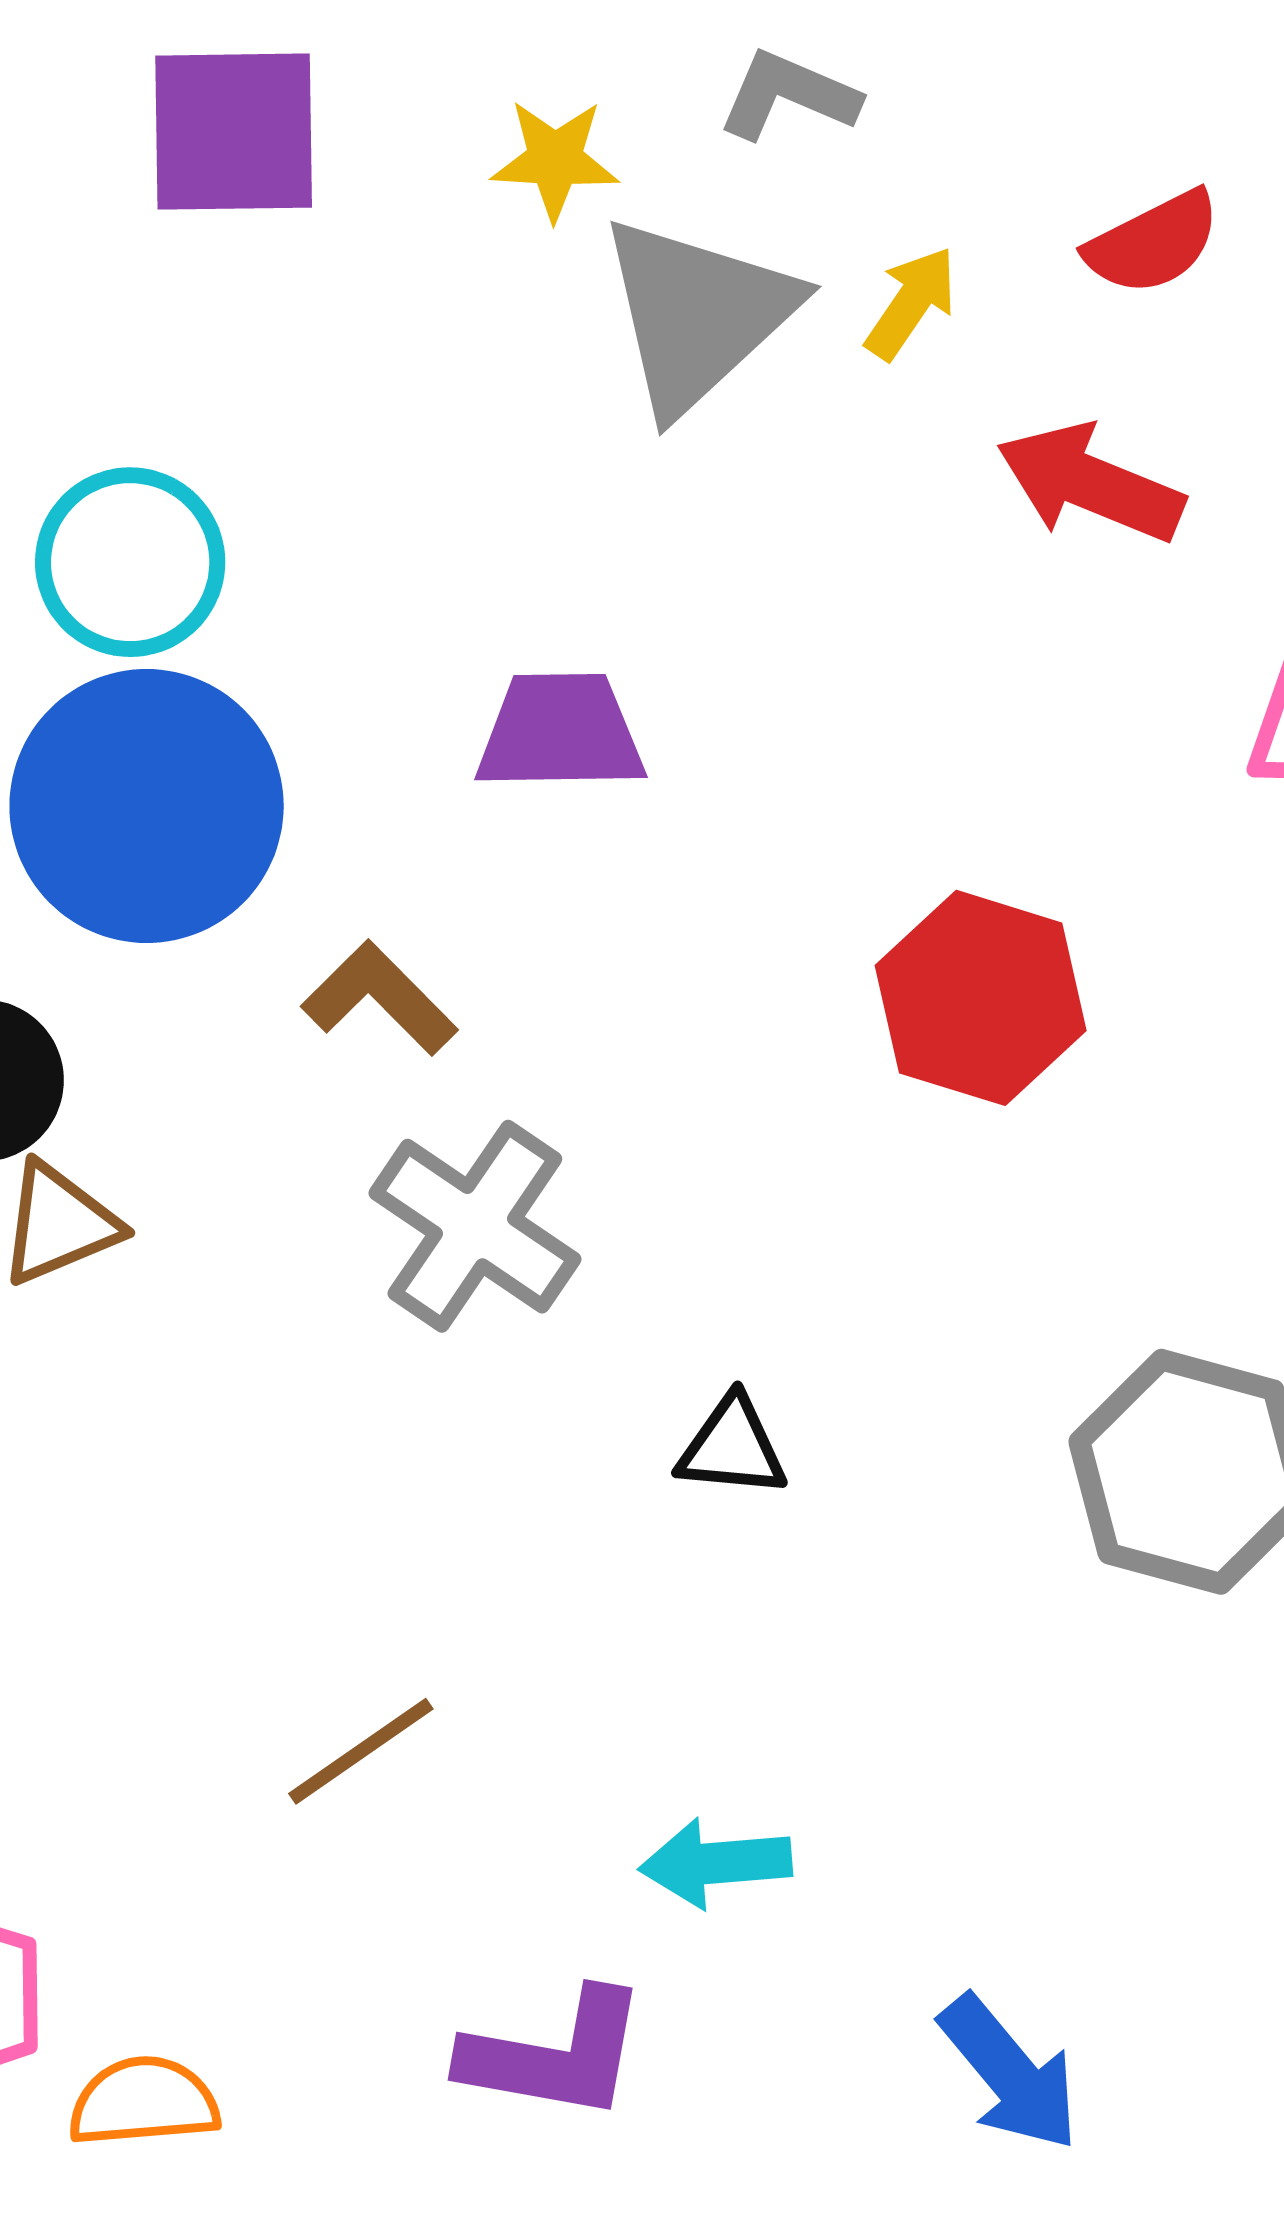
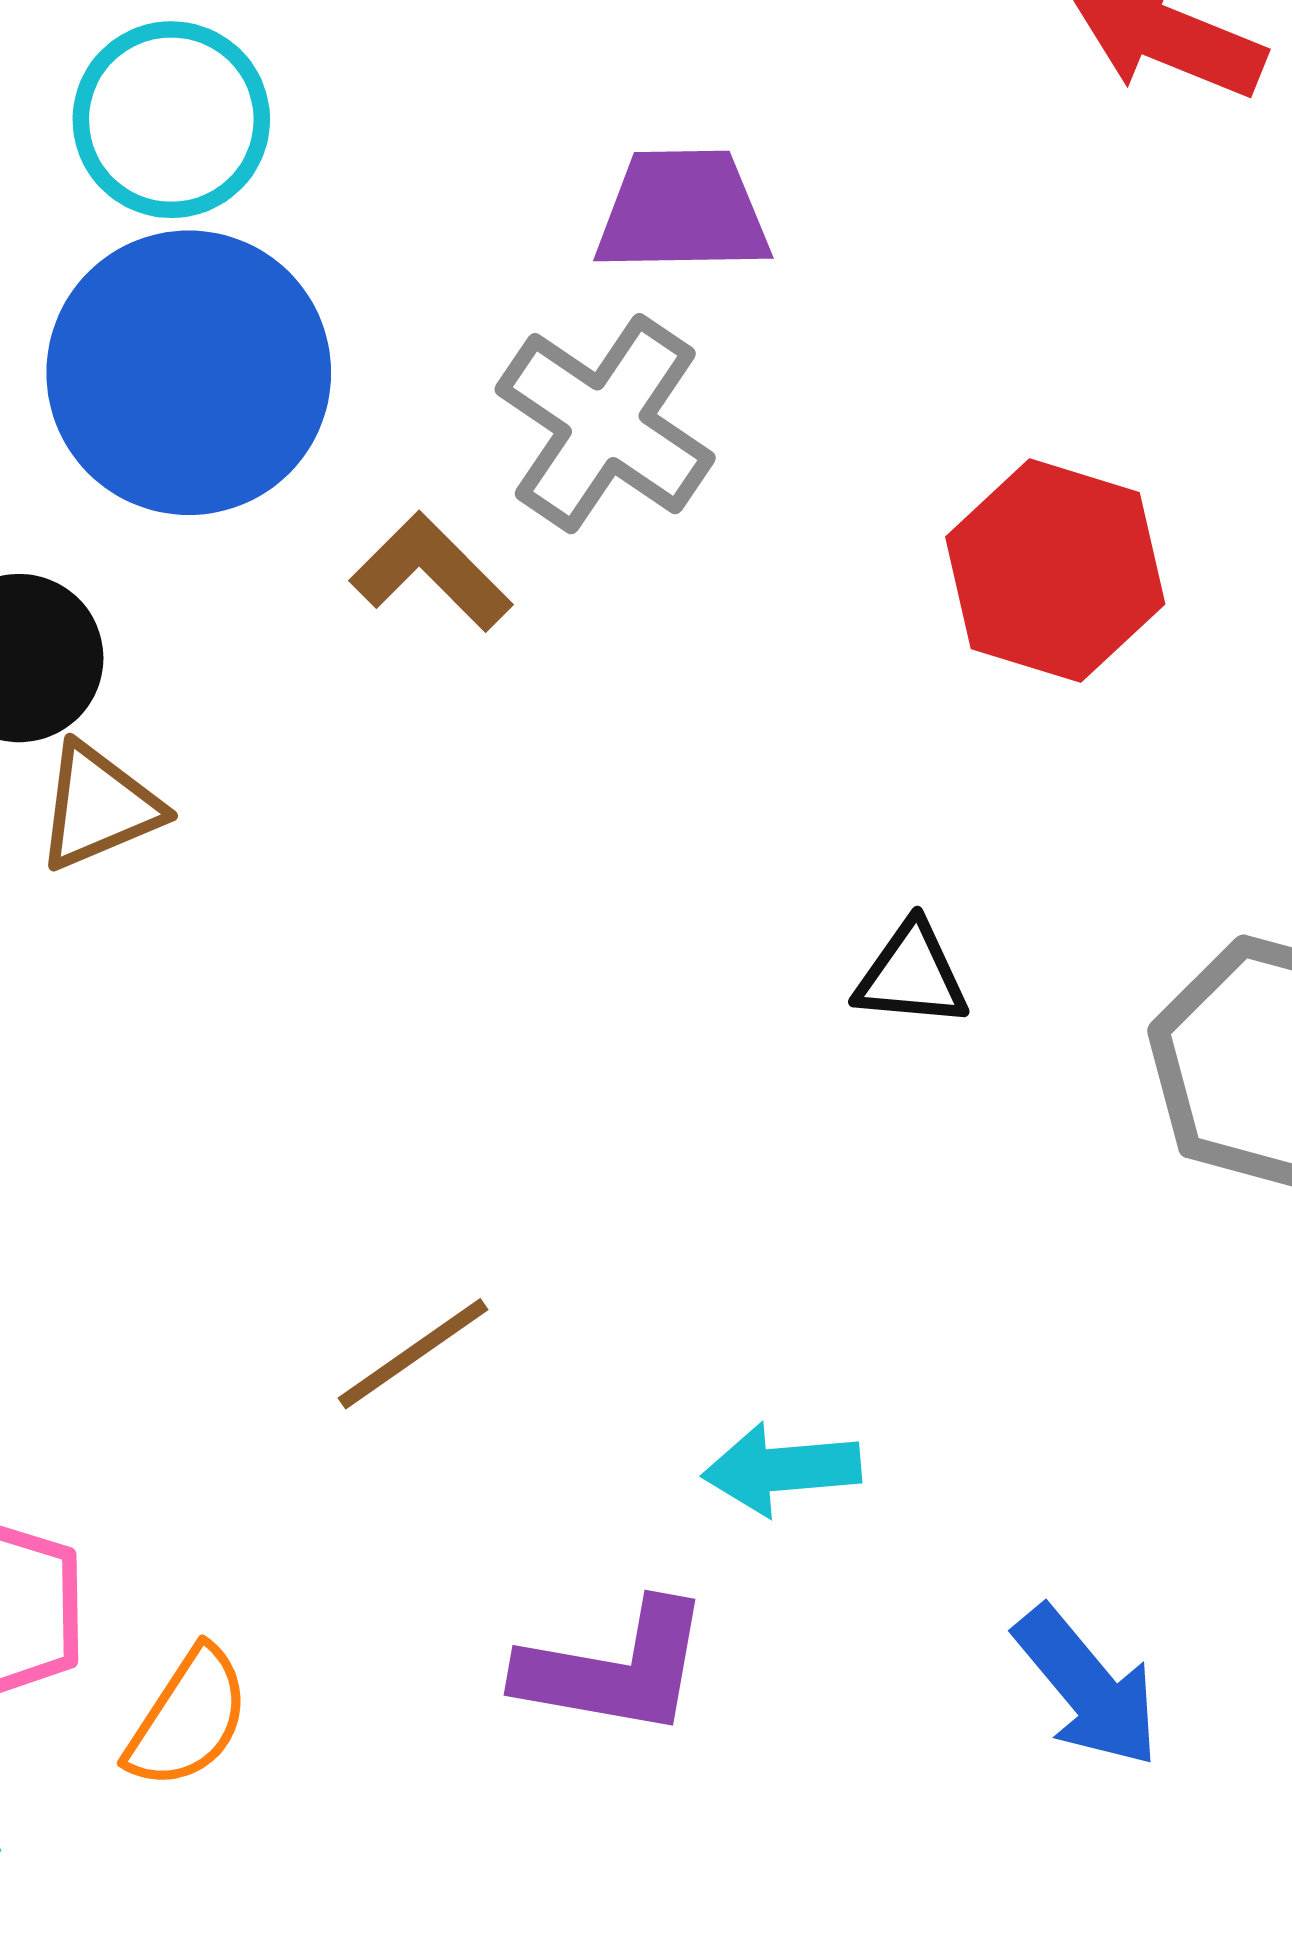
purple trapezoid: (560, 732) -> (683, 211), moved
gray cross: (475, 1226) -> (605, 424), moved
black triangle: (732, 1447) -> (912, 975), moved
orange semicircle: (144, 2102) -> (188, 1718), turned 128

